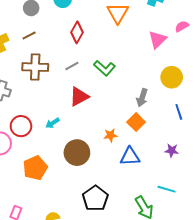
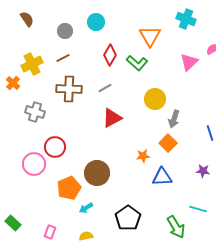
green L-shape: (104, 68) -> (137, 63), moved
yellow circle: (172, 77) -> (155, 99), moved
cyan arrow: (53, 123) -> (86, 208), moved
brown circle: (77, 153) -> (97, 173), moved

